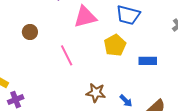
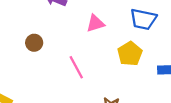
pink triangle: (85, 17) -> (95, 23), size x0.7

